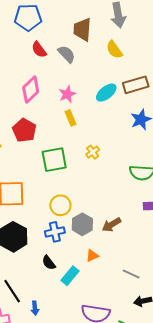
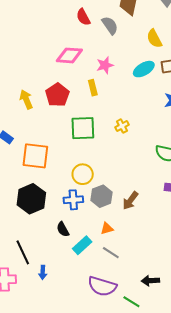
yellow semicircle: (114, 50) -> (154, 39), moved
pink diamond: (31, 90) -> (69, 55), turned 40
yellow rectangle: (70, 118) -> (93, 88), moved
brown arrow: (111, 225) -> (130, 201), turned -30
gray line: (131, 274) -> (111, 253), moved

